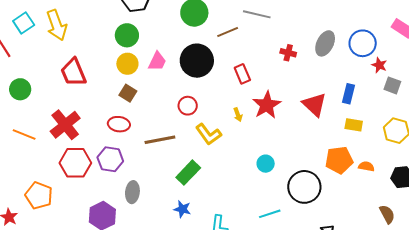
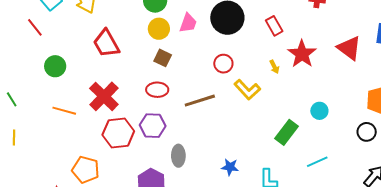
cyan circle: (266, 164) -> (319, 111), moved
green rectangle: (188, 173) -> (286, 132), moved
black circle: (304, 187) -> (367, 132), moved, size x0.6

